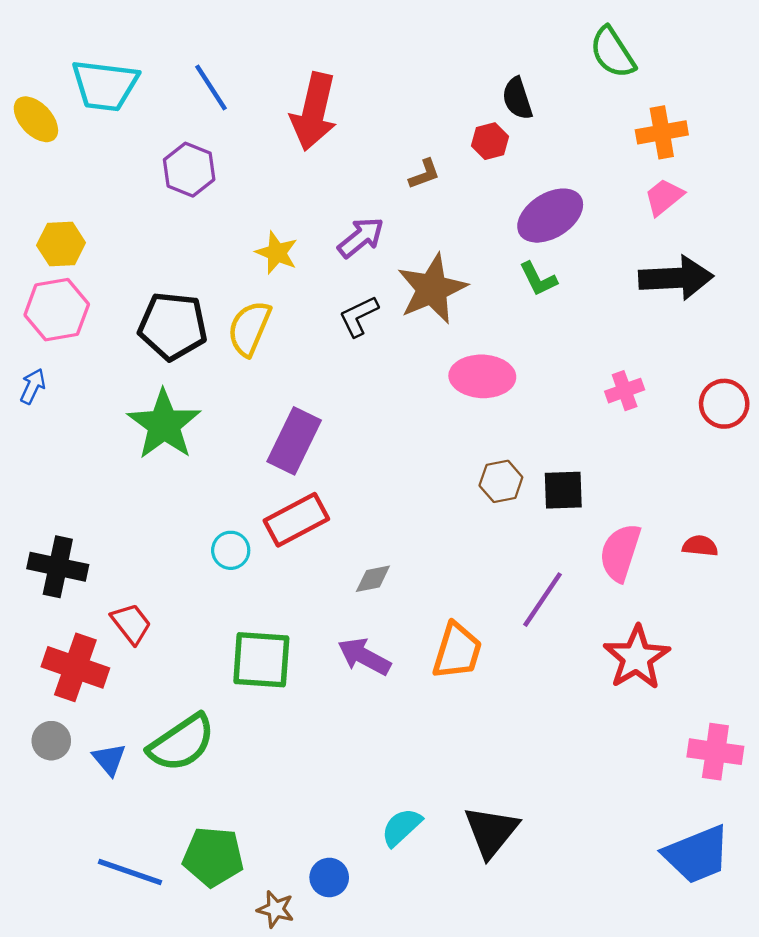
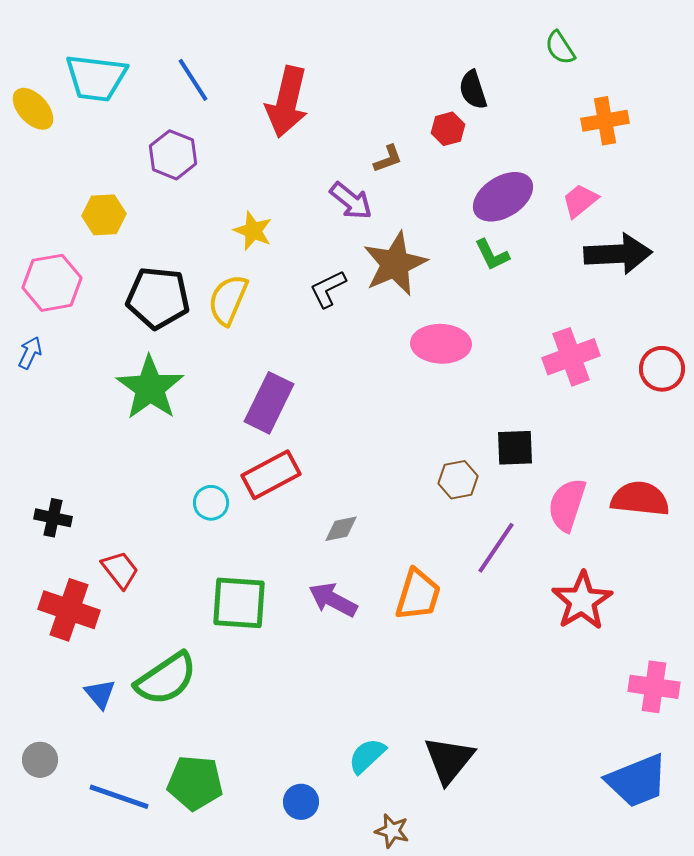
green semicircle: (613, 53) -> (560, 48), size x0.7
pink trapezoid: (664, 197) -> (580, 201), moved
purple arrow: (361, 237) -> (351, 201), moved, turned 78
yellow hexagon: (61, 244) -> (104, 215), moved
pink cross: (625, 391) -> (571, 357), size x1.6
brown hexagon: (501, 481) -> (458, 480), moved
red semicircle: (700, 546) -> (640, 499), size x1.8
black cross: (58, 567) -> (53, 518), size x0.7
gray circle: (51, 741) -> (40, 760), moved
brown star: (276, 909) -> (392, 831), moved

